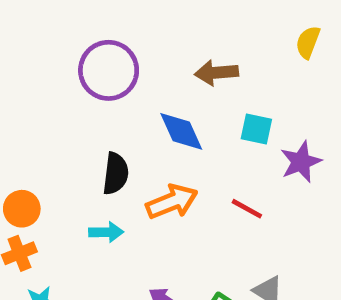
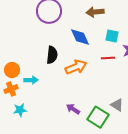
red line: (247, 209) -> (108, 58), moved, turned -32
cyan arrow: (106, 232) -> (31, 80), moved

